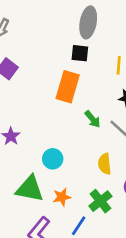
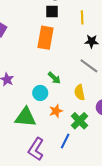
green arrow: (93, 119) -> (54, 78), moved
orange star: (62, 197) -> (56, 111), moved

